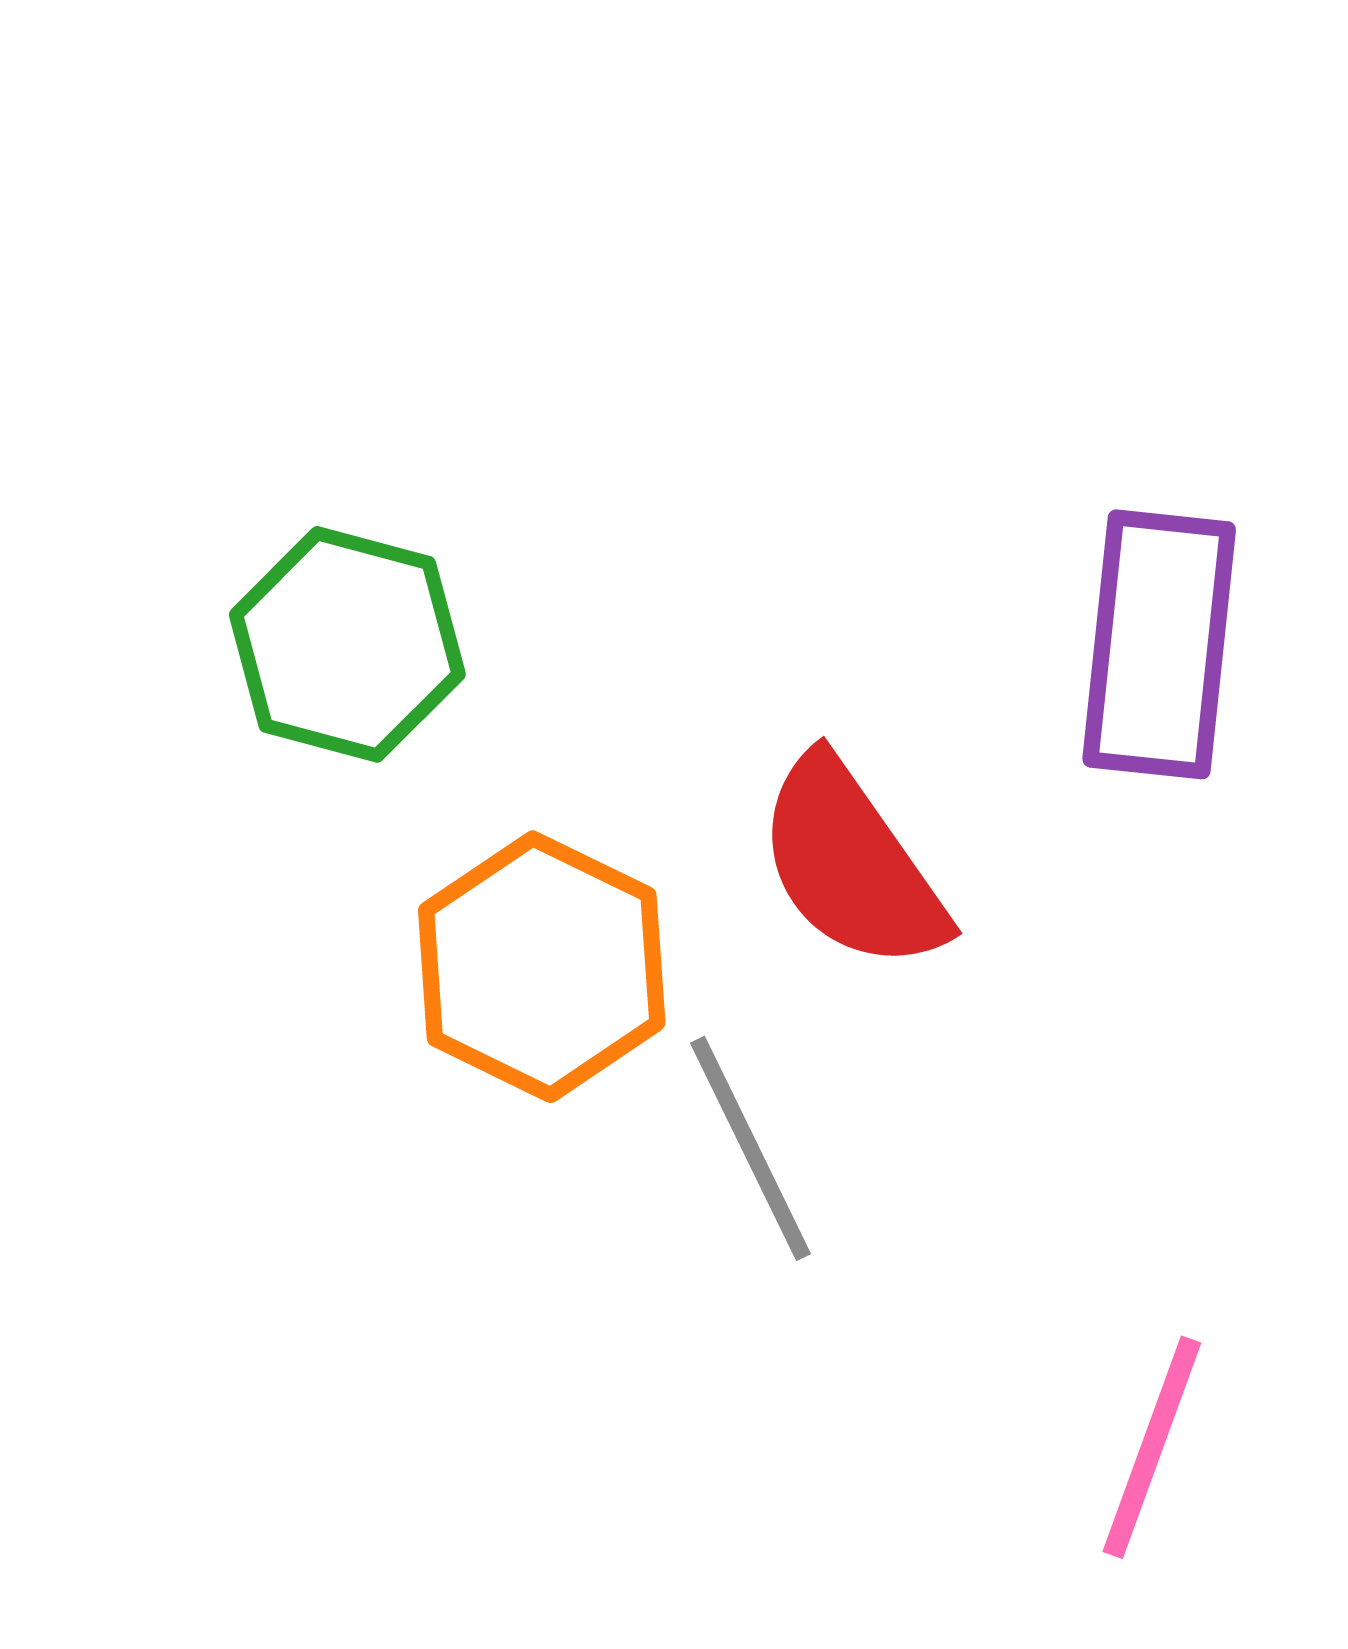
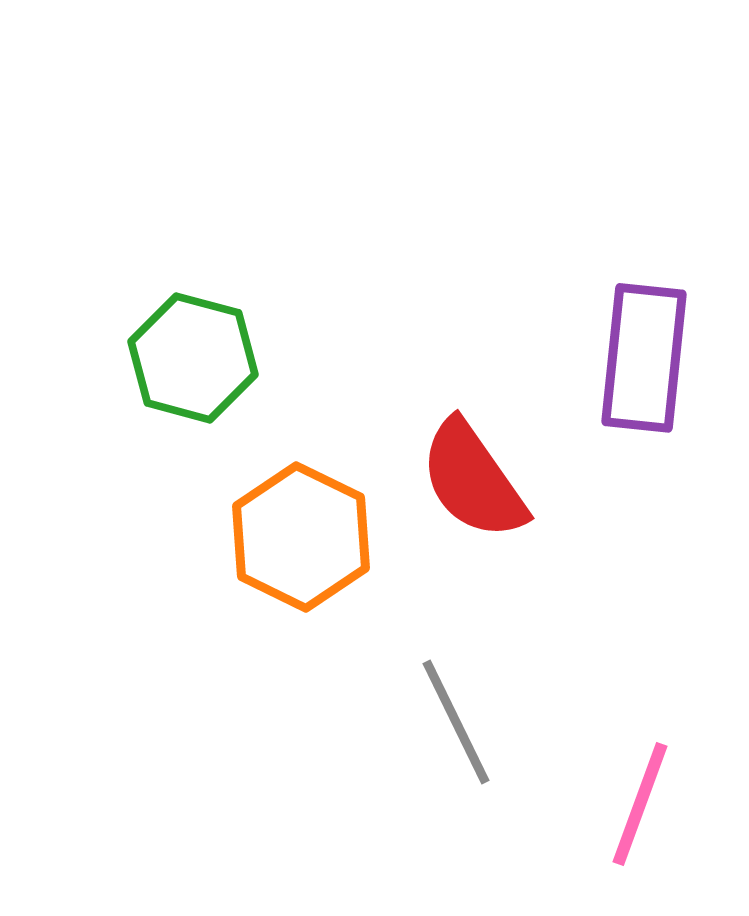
gray line: (751, 1148) -> (456, 722), moved

